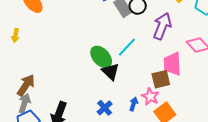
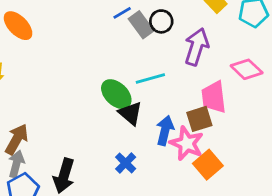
cyan line: (127, 47) -> (150, 79), turned 35
pink star: (150, 96) -> (187, 143), size x1.4
blue arrow: (134, 104) -> (165, 130), moved, size x1.5

